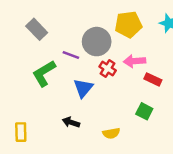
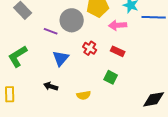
pink arrow: (135, 61) -> (118, 25), moved
red cross: (108, 68) -> (90, 48), moved
green L-shape: (44, 73) -> (18, 56), moved

